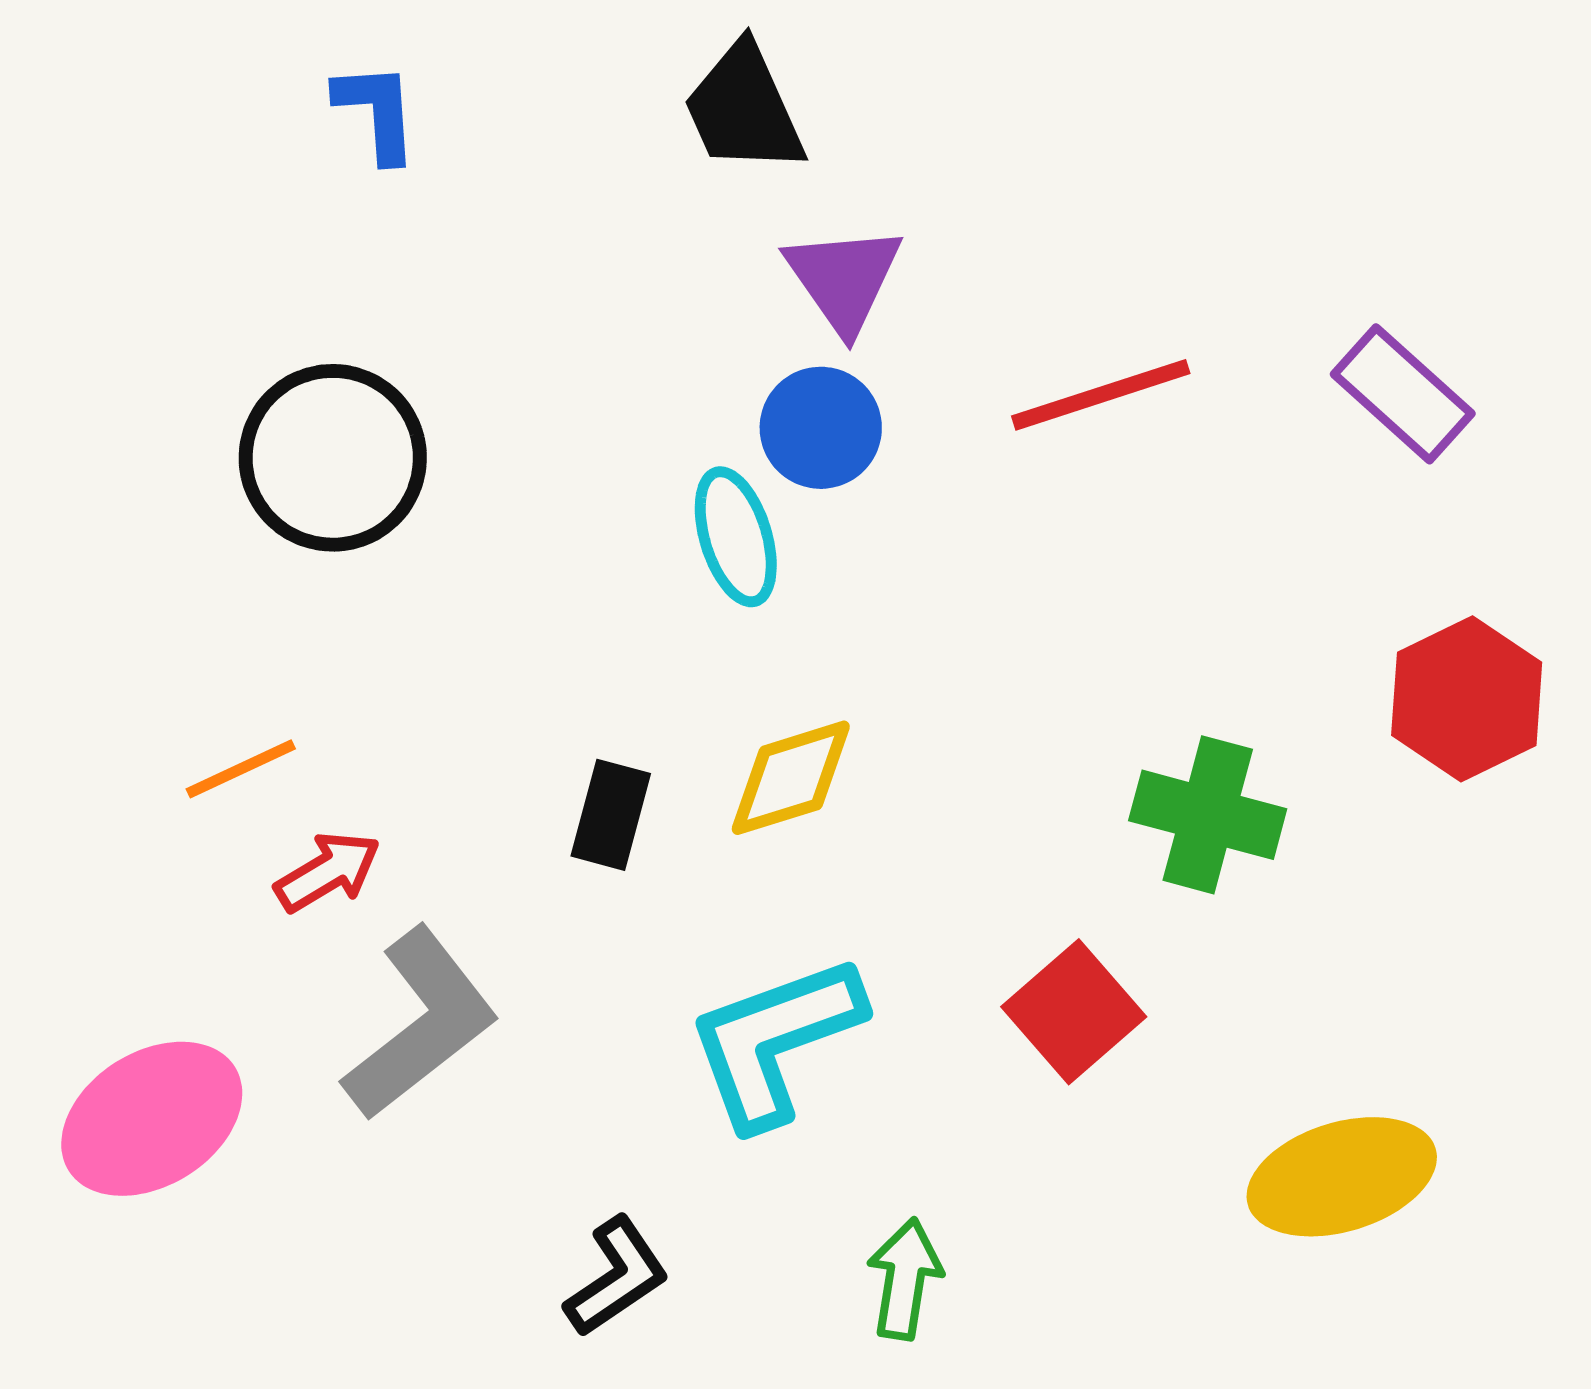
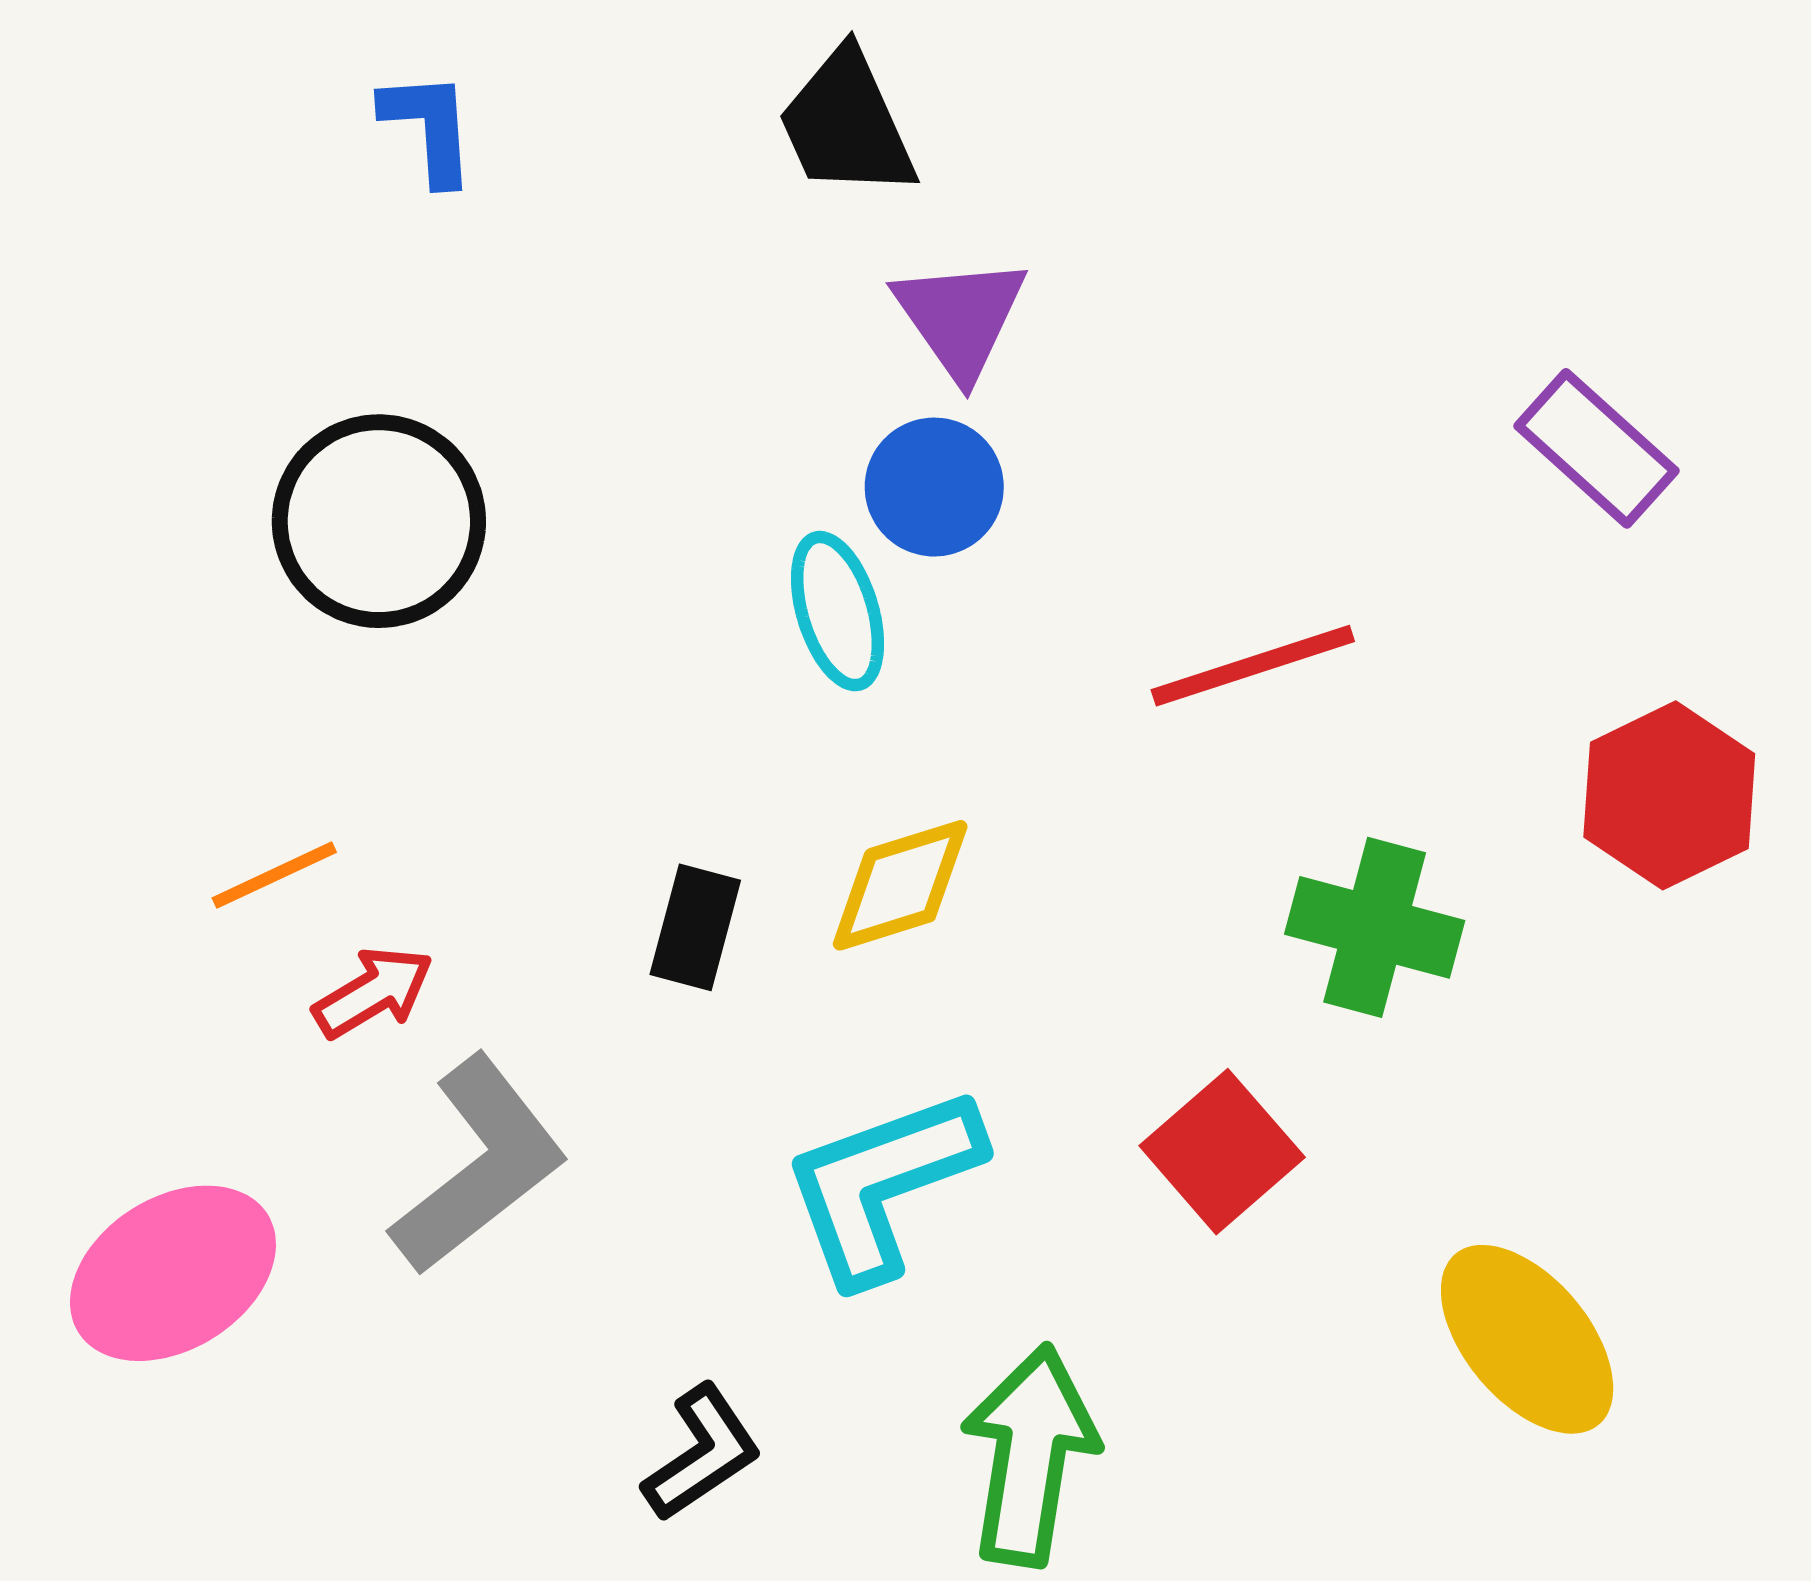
red line: (1101, 395) -> (1253, 666), moved
yellow ellipse: (1342, 1177) -> (1527, 1339), turned 67
green arrow: (905, 1279) -> (1030, 1455), size x1.6

